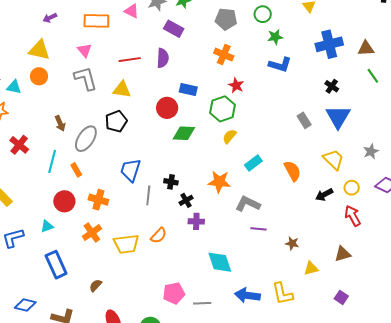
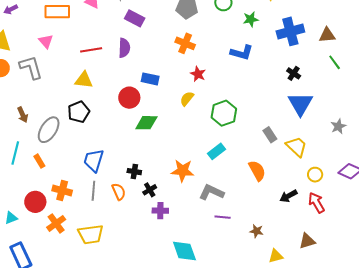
green star: (275, 37) -> (251, 19), moved
gray L-shape: (85, 78) -> (31, 67), moved
green hexagon: (223, 109) -> (224, 113), moved
gray rectangle: (304, 120) -> (270, 135), moved
yellow semicircle: (229, 136) -> (187, 99), moved
gray star: (371, 151) -> (338, 126), moved
orange semicircle: (292, 171) -> (257, 171), moved
gray line: (148, 195) -> (93, 191), moved
black arrow: (324, 195) -> (288, 196), moved
red circle: (64, 201) -> (35, 202), moved
orange semicircle: (159, 235) -> (119, 192), moved, turned -66

